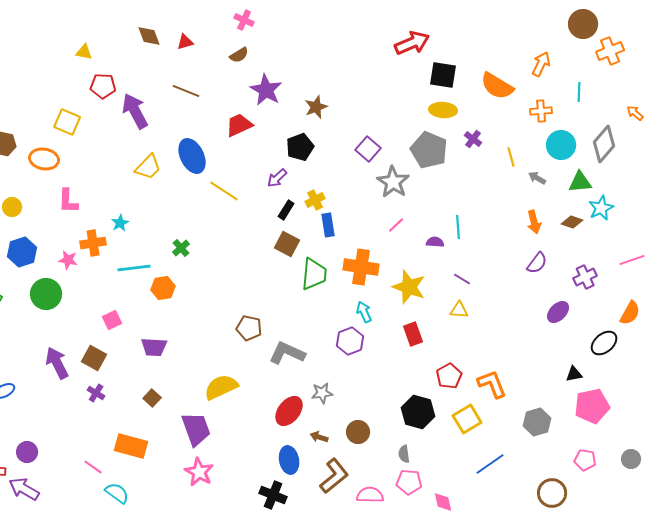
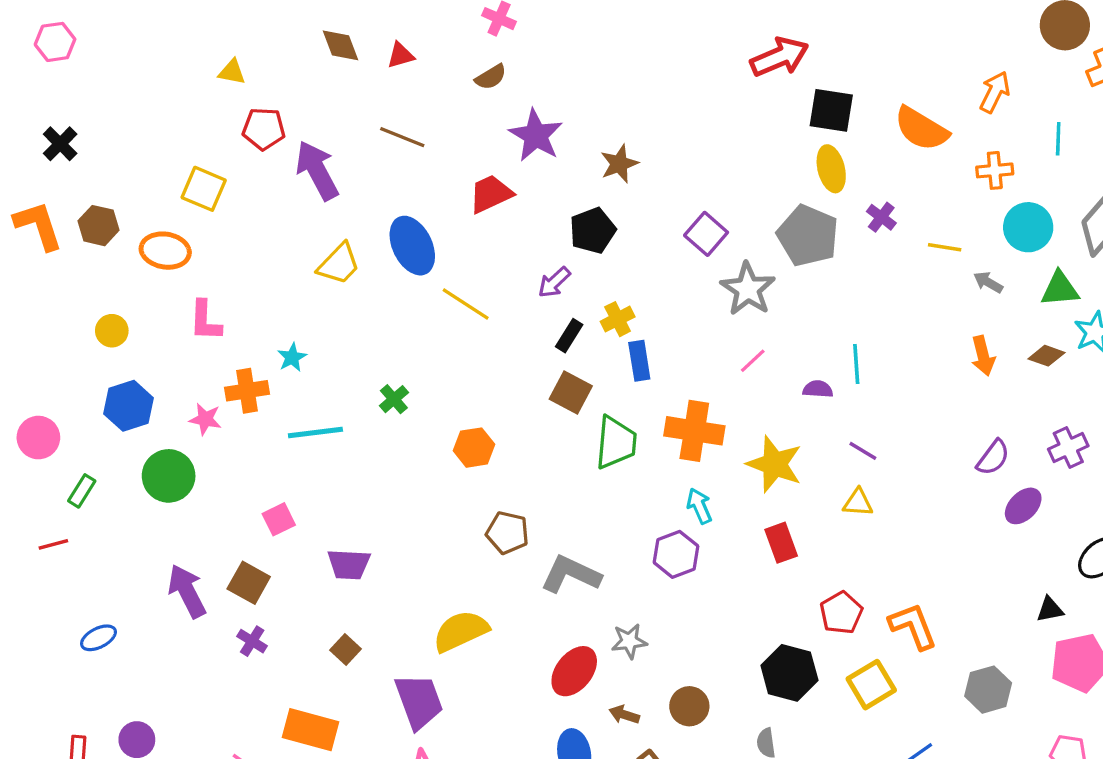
yellow ellipse: (443, 110) -> (831, 169), turned 72
yellow line: (511, 157) -> (945, 247), turned -66
purple semicircle: (537, 263) -> (993, 458), moved
orange hexagon: (163, 288) -> (474, 448), moved

